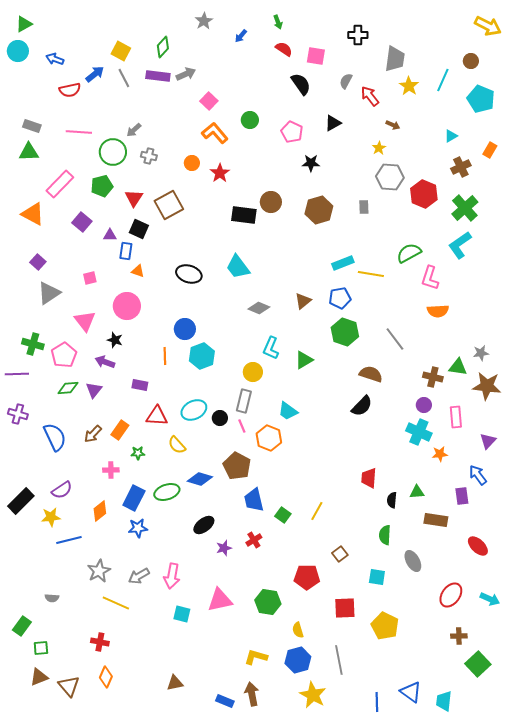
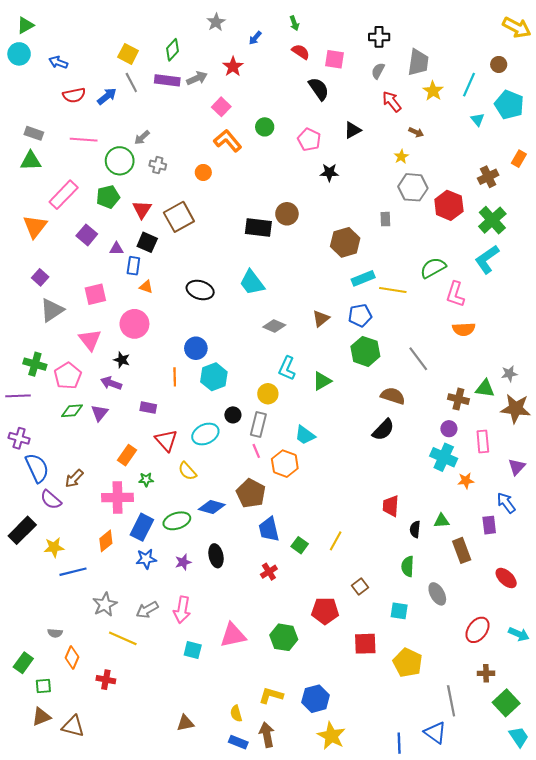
blue arrow: (95, 74) -> (107, 96), moved
gray semicircle: (346, 81) -> (378, 71), moved
cyan triangle: (451, 136) -> (478, 120), moved, turned -40
red star: (220, 173) -> (233, 67), moved
brown hexagon: (319, 210) -> (345, 242), moved
orange triangle: (33, 214) -> (35, 226), turned 40
pink square: (90, 278) -> (95, 294), size x1.5
red triangle: (157, 416) -> (166, 440), turned 45
black circle: (220, 418) -> (233, 415), moved
brown arrow: (93, 434) -> (74, 478), moved
blue semicircle: (55, 437) -> (37, 468), moved
pink cross: (111, 470) -> (118, 498), size x1.8
purple semicircle: (62, 490) -> (51, 500), moved, turned 75
brown rectangle: (436, 520) -> (462, 550), turned 60
black ellipse: (204, 525) -> (216, 556), turned -65
purple star: (224, 548) -> (183, 562), moved
yellow semicircle: (298, 630) -> (236, 714), moved
gray line: (339, 660) -> (451, 701), moved
orange diamond: (106, 677) -> (72, 657), moved
brown triangle: (69, 686) -> (73, 726), turned -35
cyan trapezoid: (444, 701) -> (519, 737), moved, turned 140

